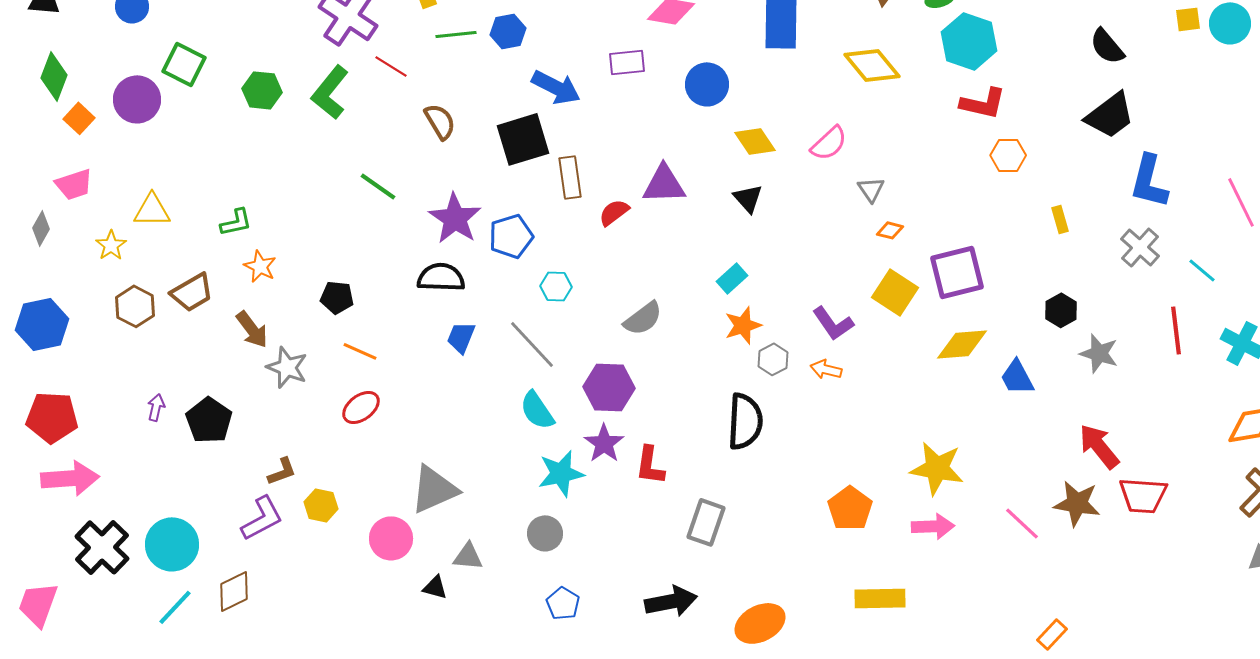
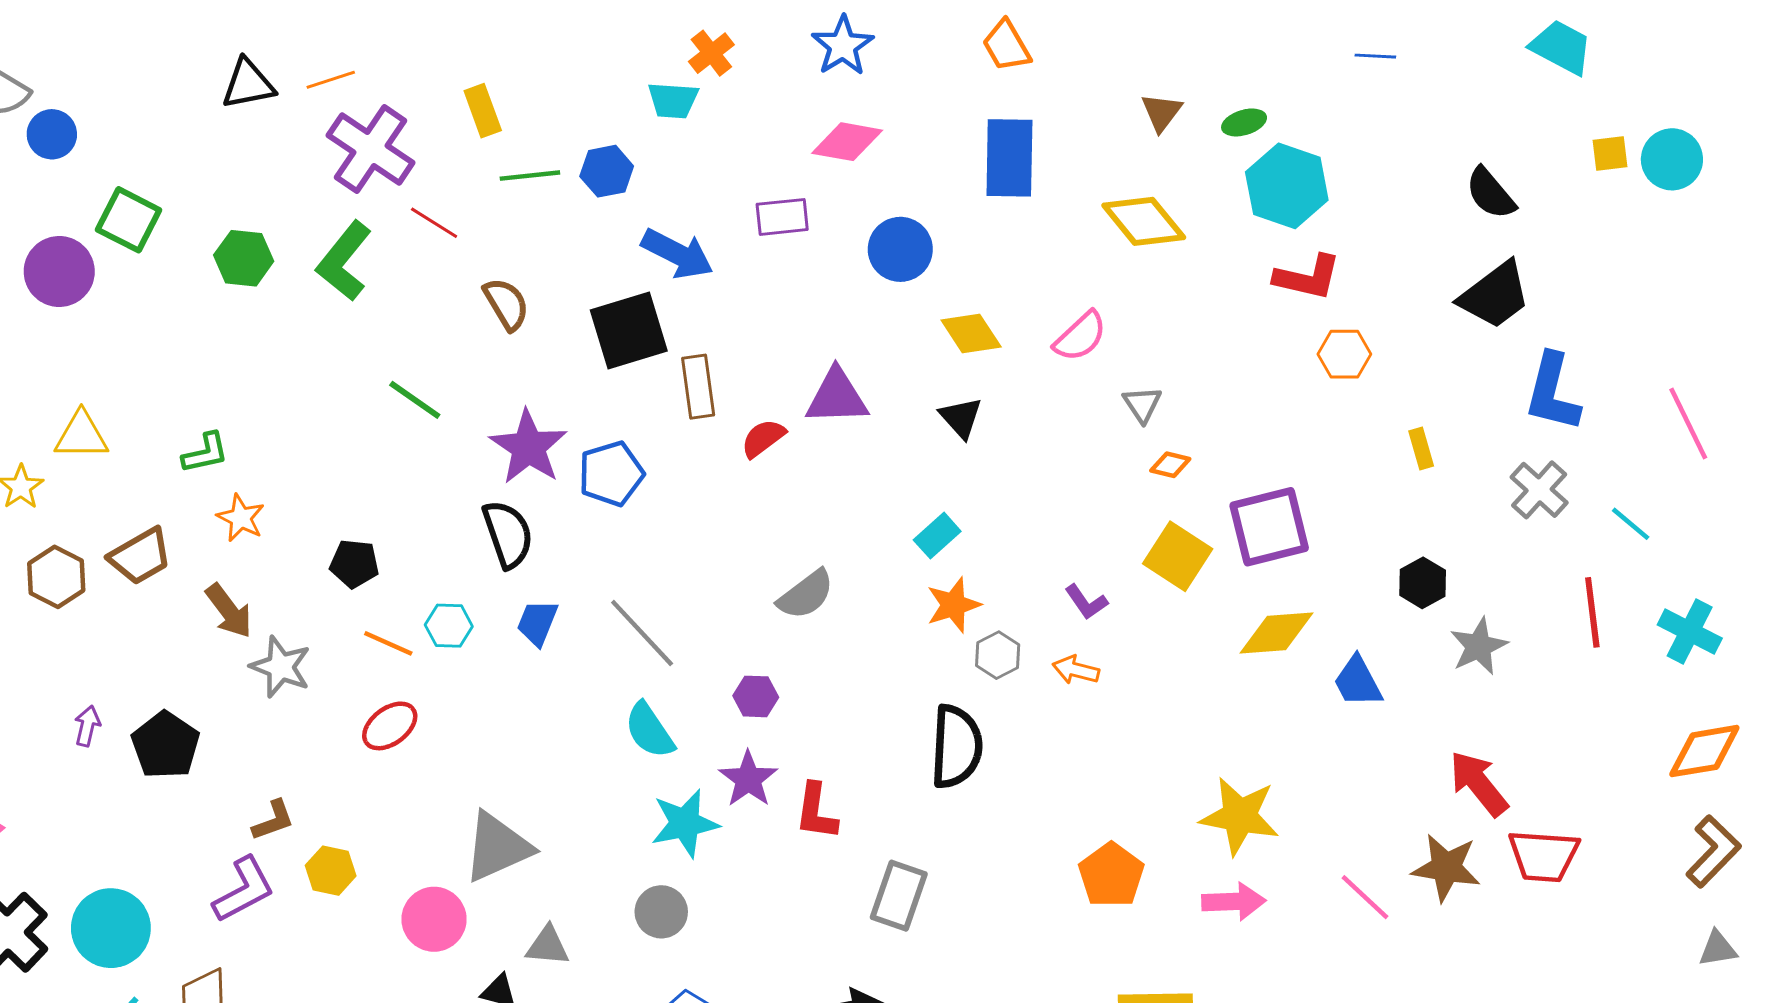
black semicircle: (441, 277) -> (508, 534), turned 69
cyan hexagon: (556, 286) -> (449, 626), moved
purple L-shape: (833, 323) -> (1086, 602), size x0.7
gray star: (1099, 353) -> (1479, 646), turned 30
purple hexagon: (609, 387) -> (756, 696), size x0.6

